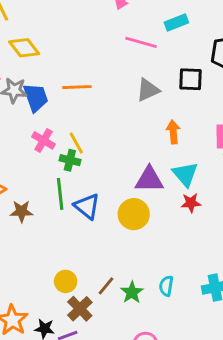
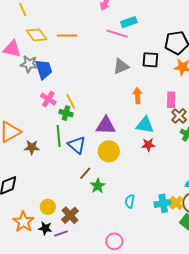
cyan rectangle: (176, 23) -> (129, 22), moved
orange line: (77, 87) -> (67, 35), moved
cyan triangle: (185, 174) -> (145, 125), turned -42
purple triangle: (149, 179) -> (106, 126), moved
yellow circle: (66, 281) -> (48, 207), moved
brown line: (106, 286) -> (85, 173), moved
green star: (132, 292) -> (98, 186), moved

